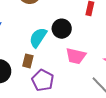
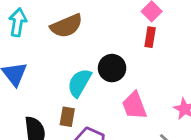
pink trapezoid: (76, 56) -> (134, 106), turned 60

